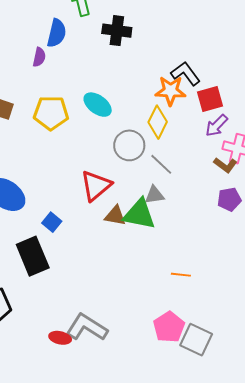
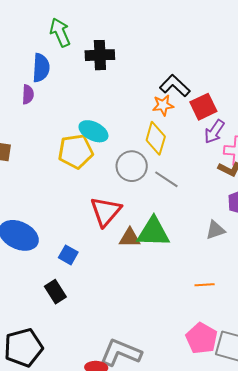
orange star: (170, 91) -> (163, 105), size x0.7
yellow pentagon: (51, 113) -> (76, 151), moved
gray triangle: (154, 195) -> (215, 230), moved
black rectangle: (33, 256) -> (55, 292), size x0.6

